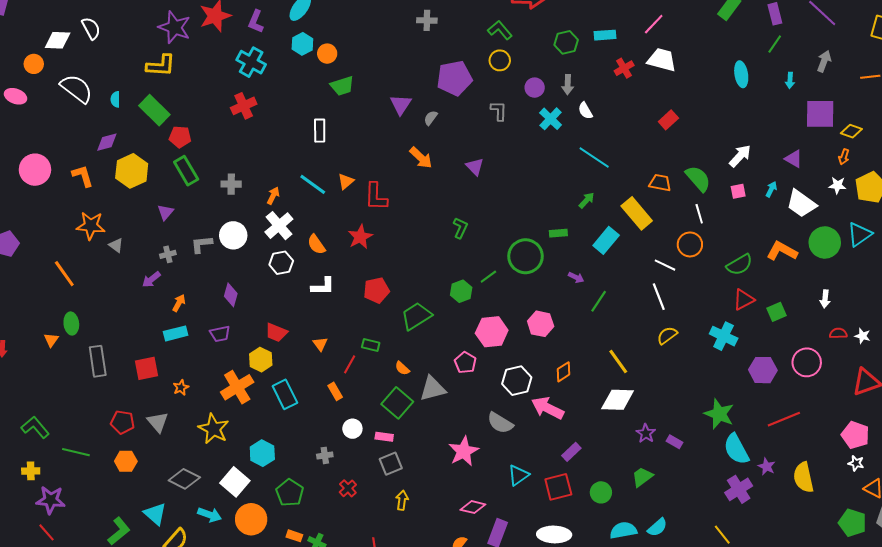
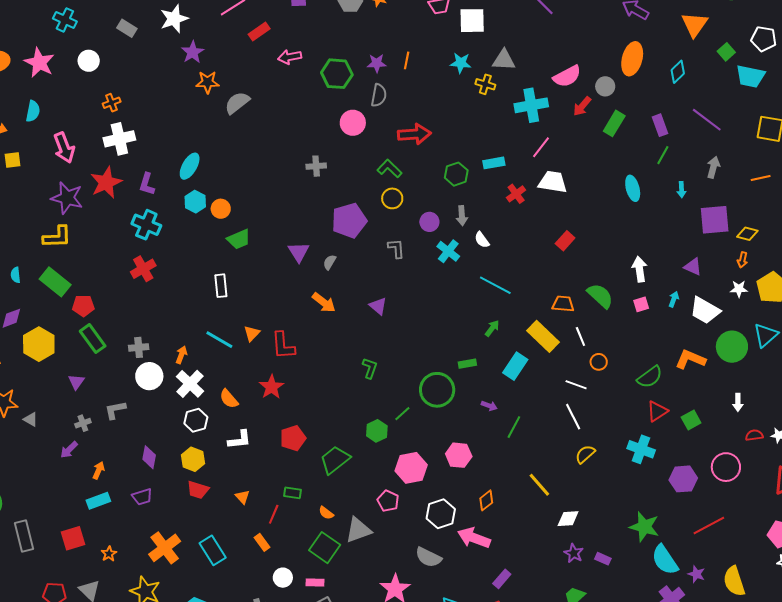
white arrow: (740, 156) -> (640, 269), turned -45
white line: (699, 214) -> (580, 336), moved
white circle: (233, 235) -> (149, 376), moved
orange circle: (690, 244) -> (599, 362), size x0.7
yellow hexagon: (261, 360) -> (193, 459), moved
white diamond: (618, 400) -> (568, 519), moved, size x0.7

